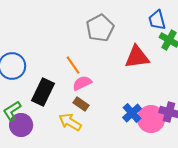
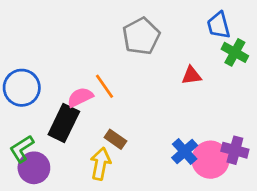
red triangle: (137, 57) -> (191, 75), size x0.6
pink semicircle: (82, 83) -> (80, 97), moved
yellow arrow: (70, 122) -> (100, 164), turned 70

